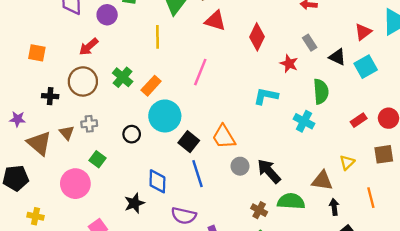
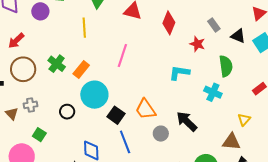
red arrow: (89, 47) -> (16, 41), moved
yellow triangle: (347, 162) -> (244, 120), moved
black arrow: (269, 171) -> (187, 121), moved

